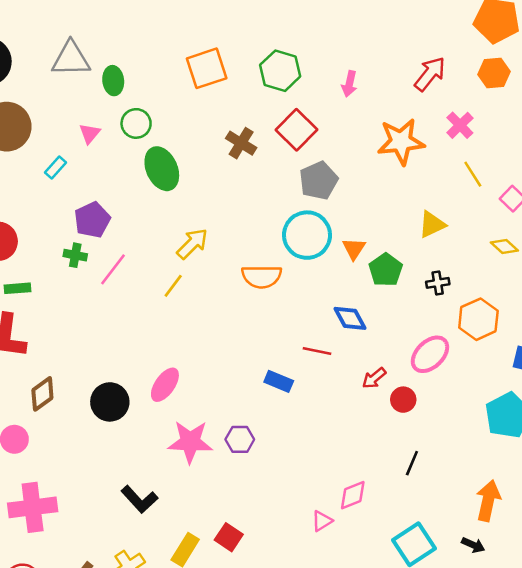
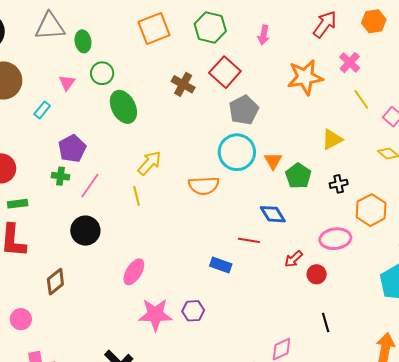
yellow line: (173, 286) -> (137, 196), turned -48
pink ellipse: (430, 354) -> (335, 239), turned 40
brown diamond: (42, 394) -> (55, 282), moved
black circle: (110, 402) -> (85, 231), moved
black line: (412, 463) -> (326, 323), turned -36

